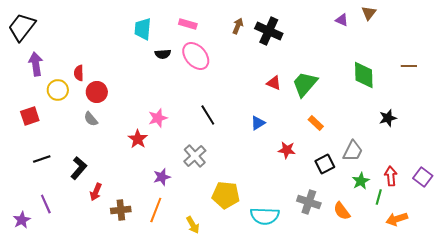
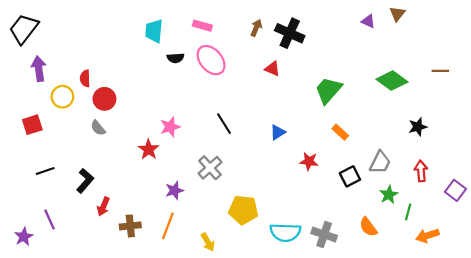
green diamond: (364, 75) -> (392, 81), turned -52
red triangle: (274, 83) -> (272, 69), moved
red arrow: (391, 176) -> (421, 171), moved
gray cross: (309, 202) -> (324, 235), moved

